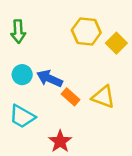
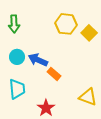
yellow triangle: (103, 97) -> (88, 97), moved
cyan trapezoid: (22, 117) -> (17, 89), turned -125

